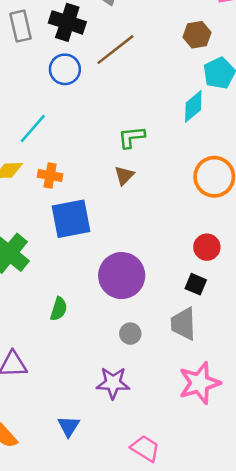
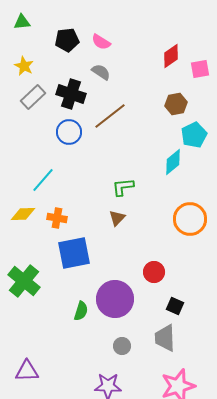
gray rectangle: (20, 26) -> (33, 97), turned 60
red circle: (207, 247) -> (154, 272), moved
green semicircle: (59, 309) -> (81, 311), moved

